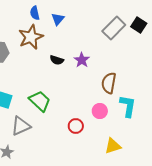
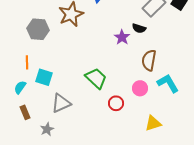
black semicircle: (57, 60) -> (139, 28), moved
green trapezoid: (40, 101) -> (96, 78), moved
cyan L-shape: (128, 106) -> (168, 83), turned -40

